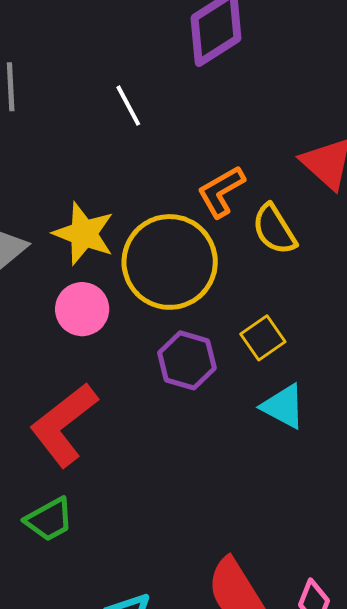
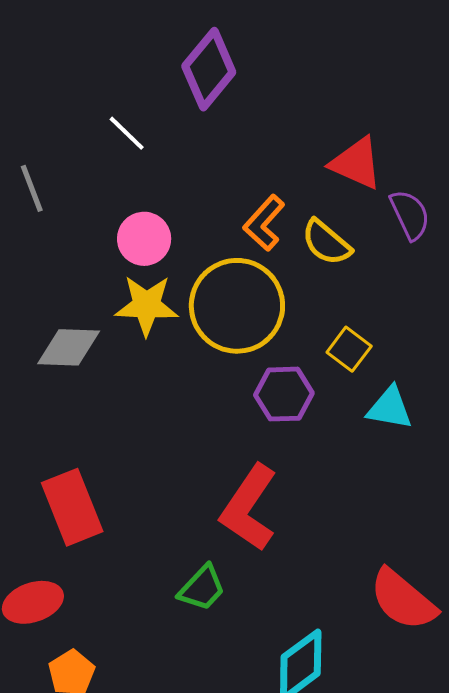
white line: (128, 106) -> (127, 133), moved
pink circle: (82, 309) -> (144, 239), moved
red L-shape: (64, 425) -> (249, 508), moved

